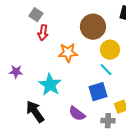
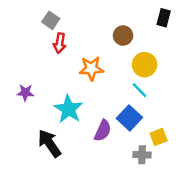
brown circle: (93, 27) -> (123, 36), size x0.6
blue square: (98, 92) -> (129, 118), turned -30
purple semicircle: (77, 114) -> (103, 131), moved, turned -102

